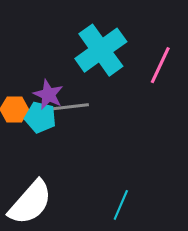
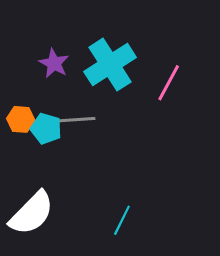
purple star: (48, 95) -> (54, 63), moved

